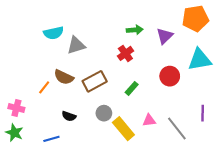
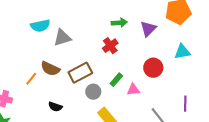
cyan triangle: (200, 60) -> (182, 52), size x0.7
gray circle: (104, 113) -> (93, 92), moved
pink triangle: (149, 120) -> (133, 90), moved

